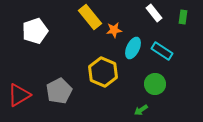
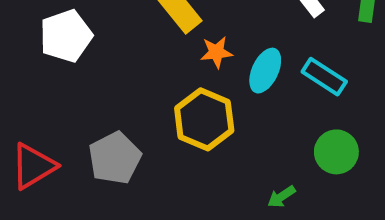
orange star: (114, 30) -> (216, 52), moved
green circle: (155, 84) -> (336, 152), moved

